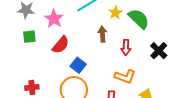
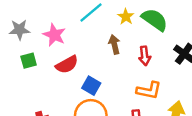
red semicircle: (61, 45) -> (67, 65), turned 30

